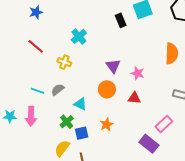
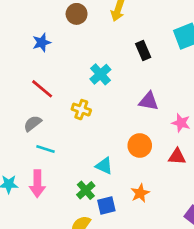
black rectangle: (121, 20) -> (143, 50), moved
purple triangle: (113, 66) -> (149, 101), moved, turned -42
gray semicircle: (58, 90) -> (33, 123), moved

